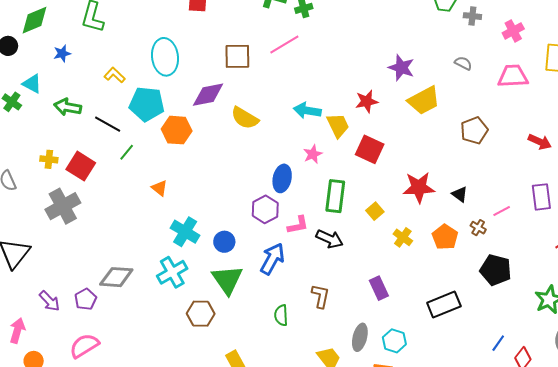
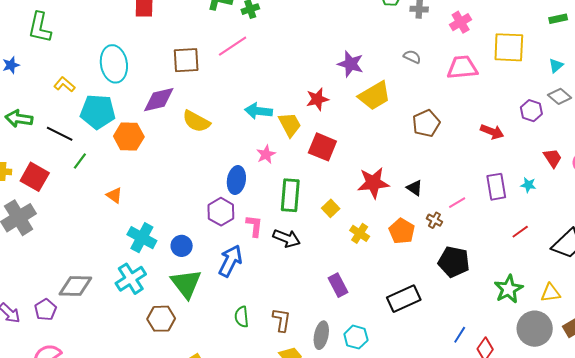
pink L-shape: (298, 225) -> (254, 226), turned -70
brown L-shape: (320, 296) -> (282, 320), moved

